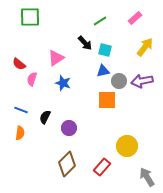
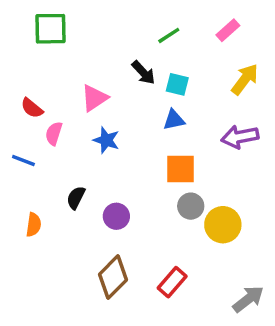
gray circle: (119, 81) -> (191, 206), moved
blue line: (21, 110) -> (23, 160), moved
yellow circle: (127, 146) -> (223, 225), moved
gray arrow: (147, 177) -> (248, 299), turned 84

